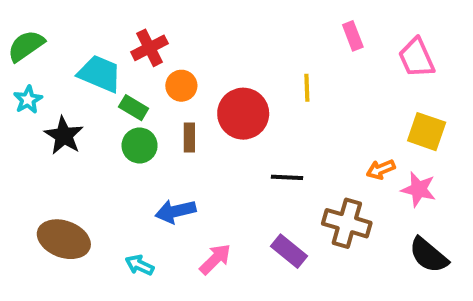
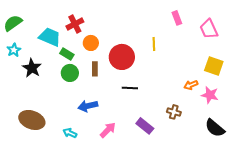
black line: (287, 177) -> (130, 88), moved
brown cross: (347, 223) -> (174, 112), size x0.6

